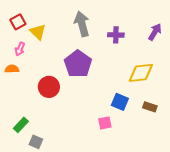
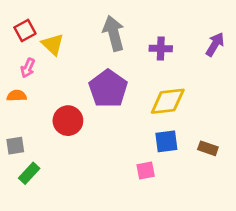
yellow diamond: (141, 73) -> (168, 101), moved
blue square: (120, 102) -> (166, 141), turned -30
gray square: (36, 142) -> (15, 146), moved, turned -32

